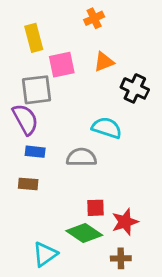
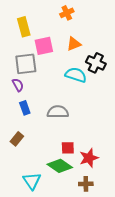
purple semicircle: (25, 119) -> (18, 85), size x0.6
cyan semicircle: (107, 128) -> (76, 75), moved
blue rectangle: (35, 152) -> (25, 108), turned 64
brown rectangle: (28, 184) -> (17, 139), moved, turned -56
cyan triangle: (45, 254) -> (32, 181), turned -30

